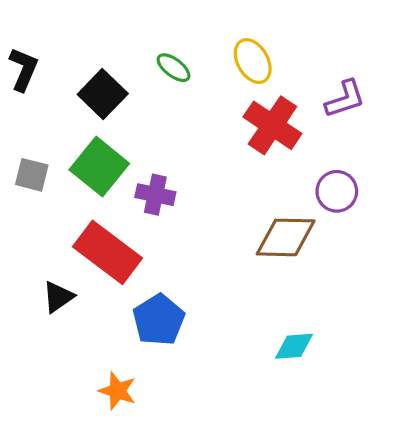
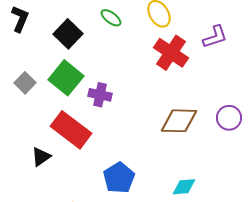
gray square: (32, 175) -> (25, 83), turned 30
purple circle: (337, 191) -> (229, 118), moved
blue pentagon: (159, 320) -> (119, 178), moved

